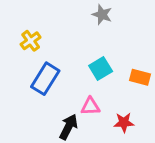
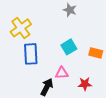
yellow cross: (31, 41) -> (21, 28), size x1.5
blue rectangle: (45, 79) -> (31, 54), turned -35

